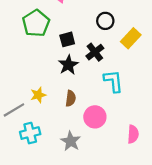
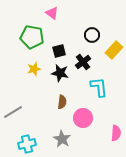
green pentagon: (36, 23) -> (32, 37), turned -30
black star: (68, 65) -> (60, 73), turned -30
yellow star: (38, 95) -> (34, 69), moved
cyan cross: (30, 133) -> (27, 144), moved

